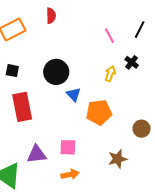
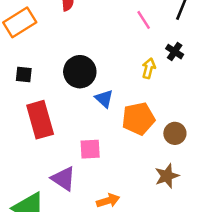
brown circle: (142, 129) -> (175, 133), moved
pink square: (68, 147) -> (90, 149), moved
purple triangle: (37, 154) -> (63, 179), turned 45

